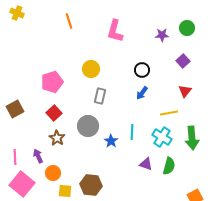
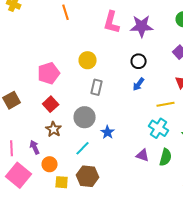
purple star: (162, 35) -> (142, 26), moved, size x1.6
cyan line: (132, 132) -> (83, 148), moved, turned 42

